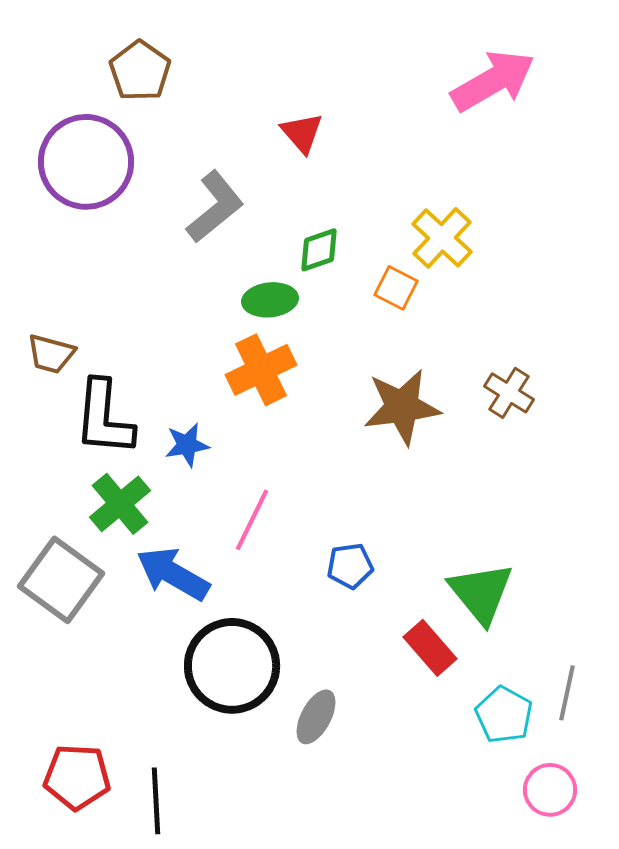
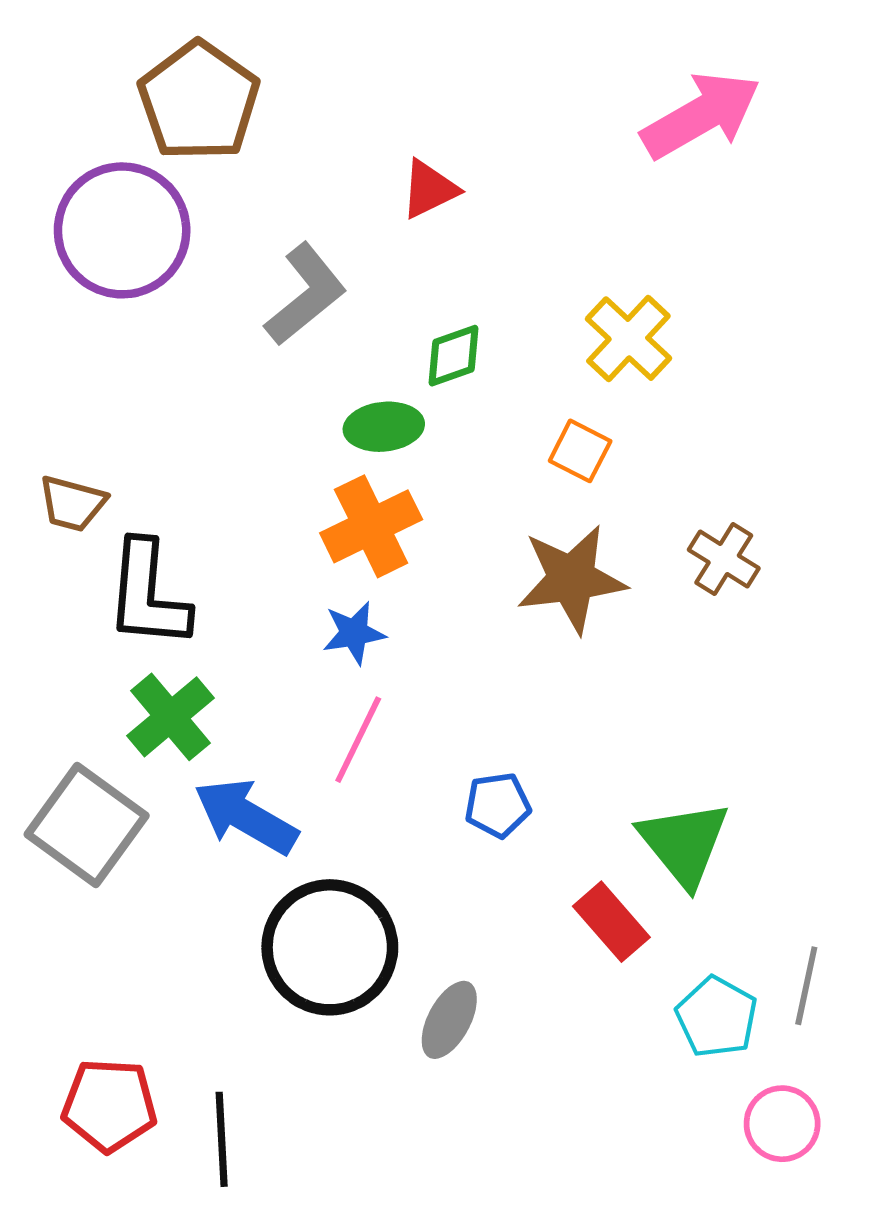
brown pentagon: (140, 71) -> (199, 101), size x1.4
red triangle: (302, 133) -> (429, 189), turned 45
orange square: (396, 288) -> (580, 451), moved
blue star: (187, 445) -> (354, 633), moved

